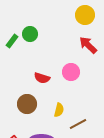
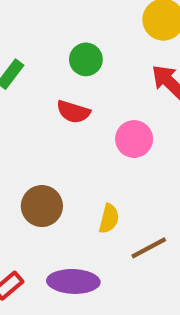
green circle: (30, 34) -> (86, 59), moved
red semicircle: (42, 78) -> (73, 112), moved

